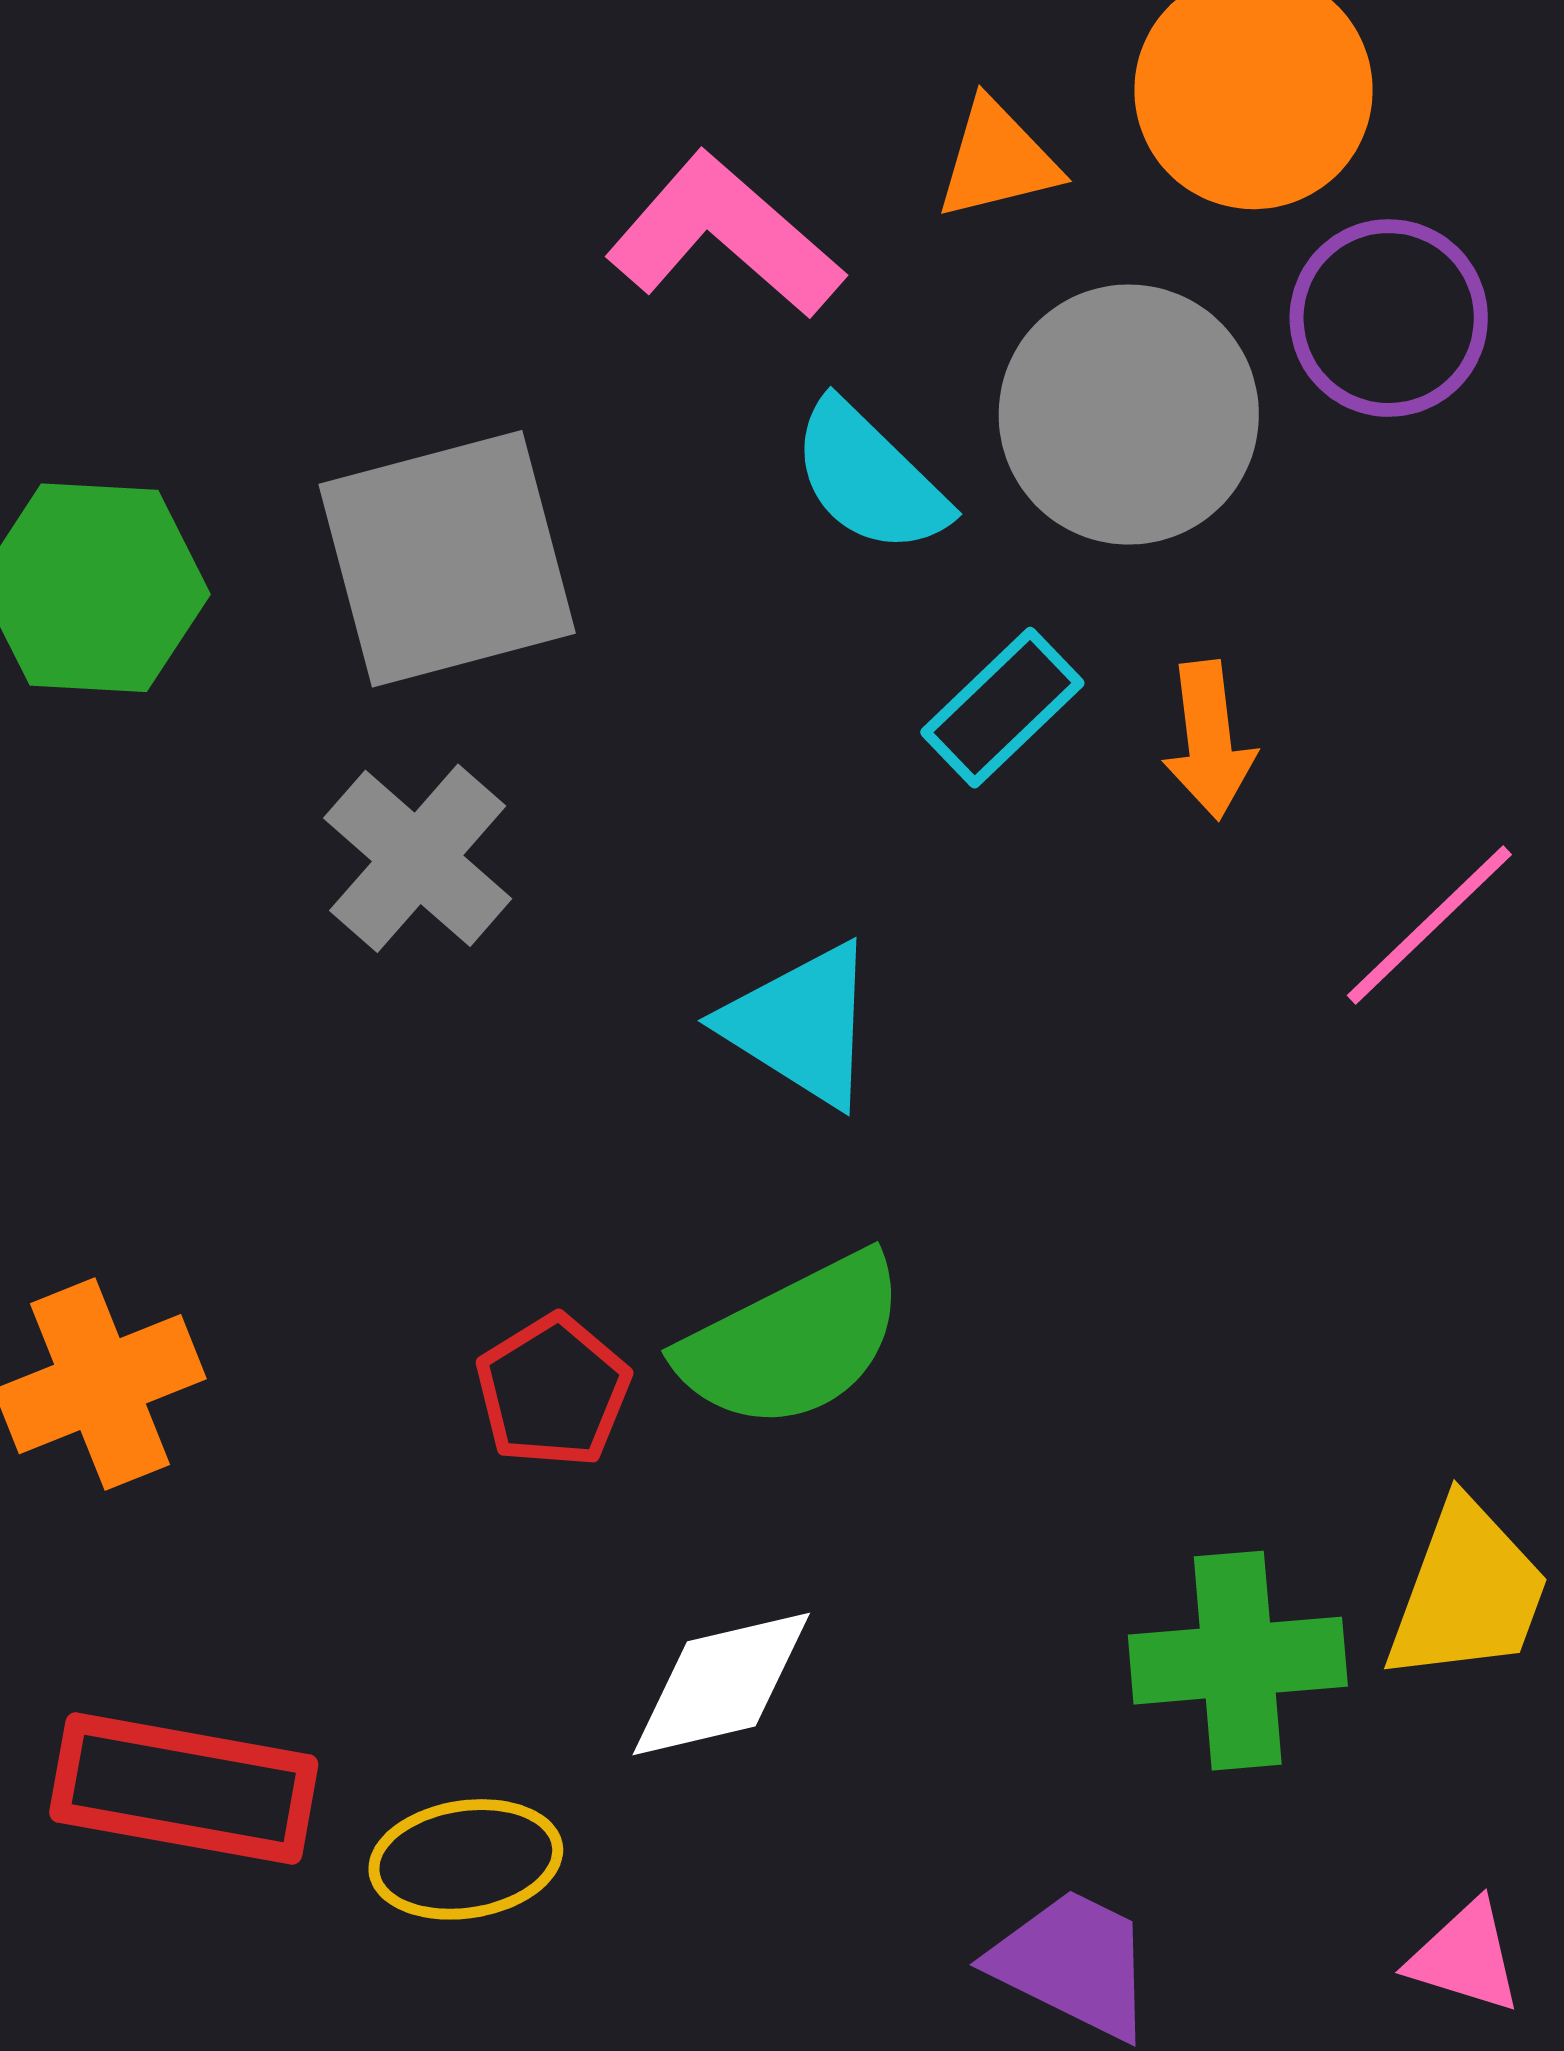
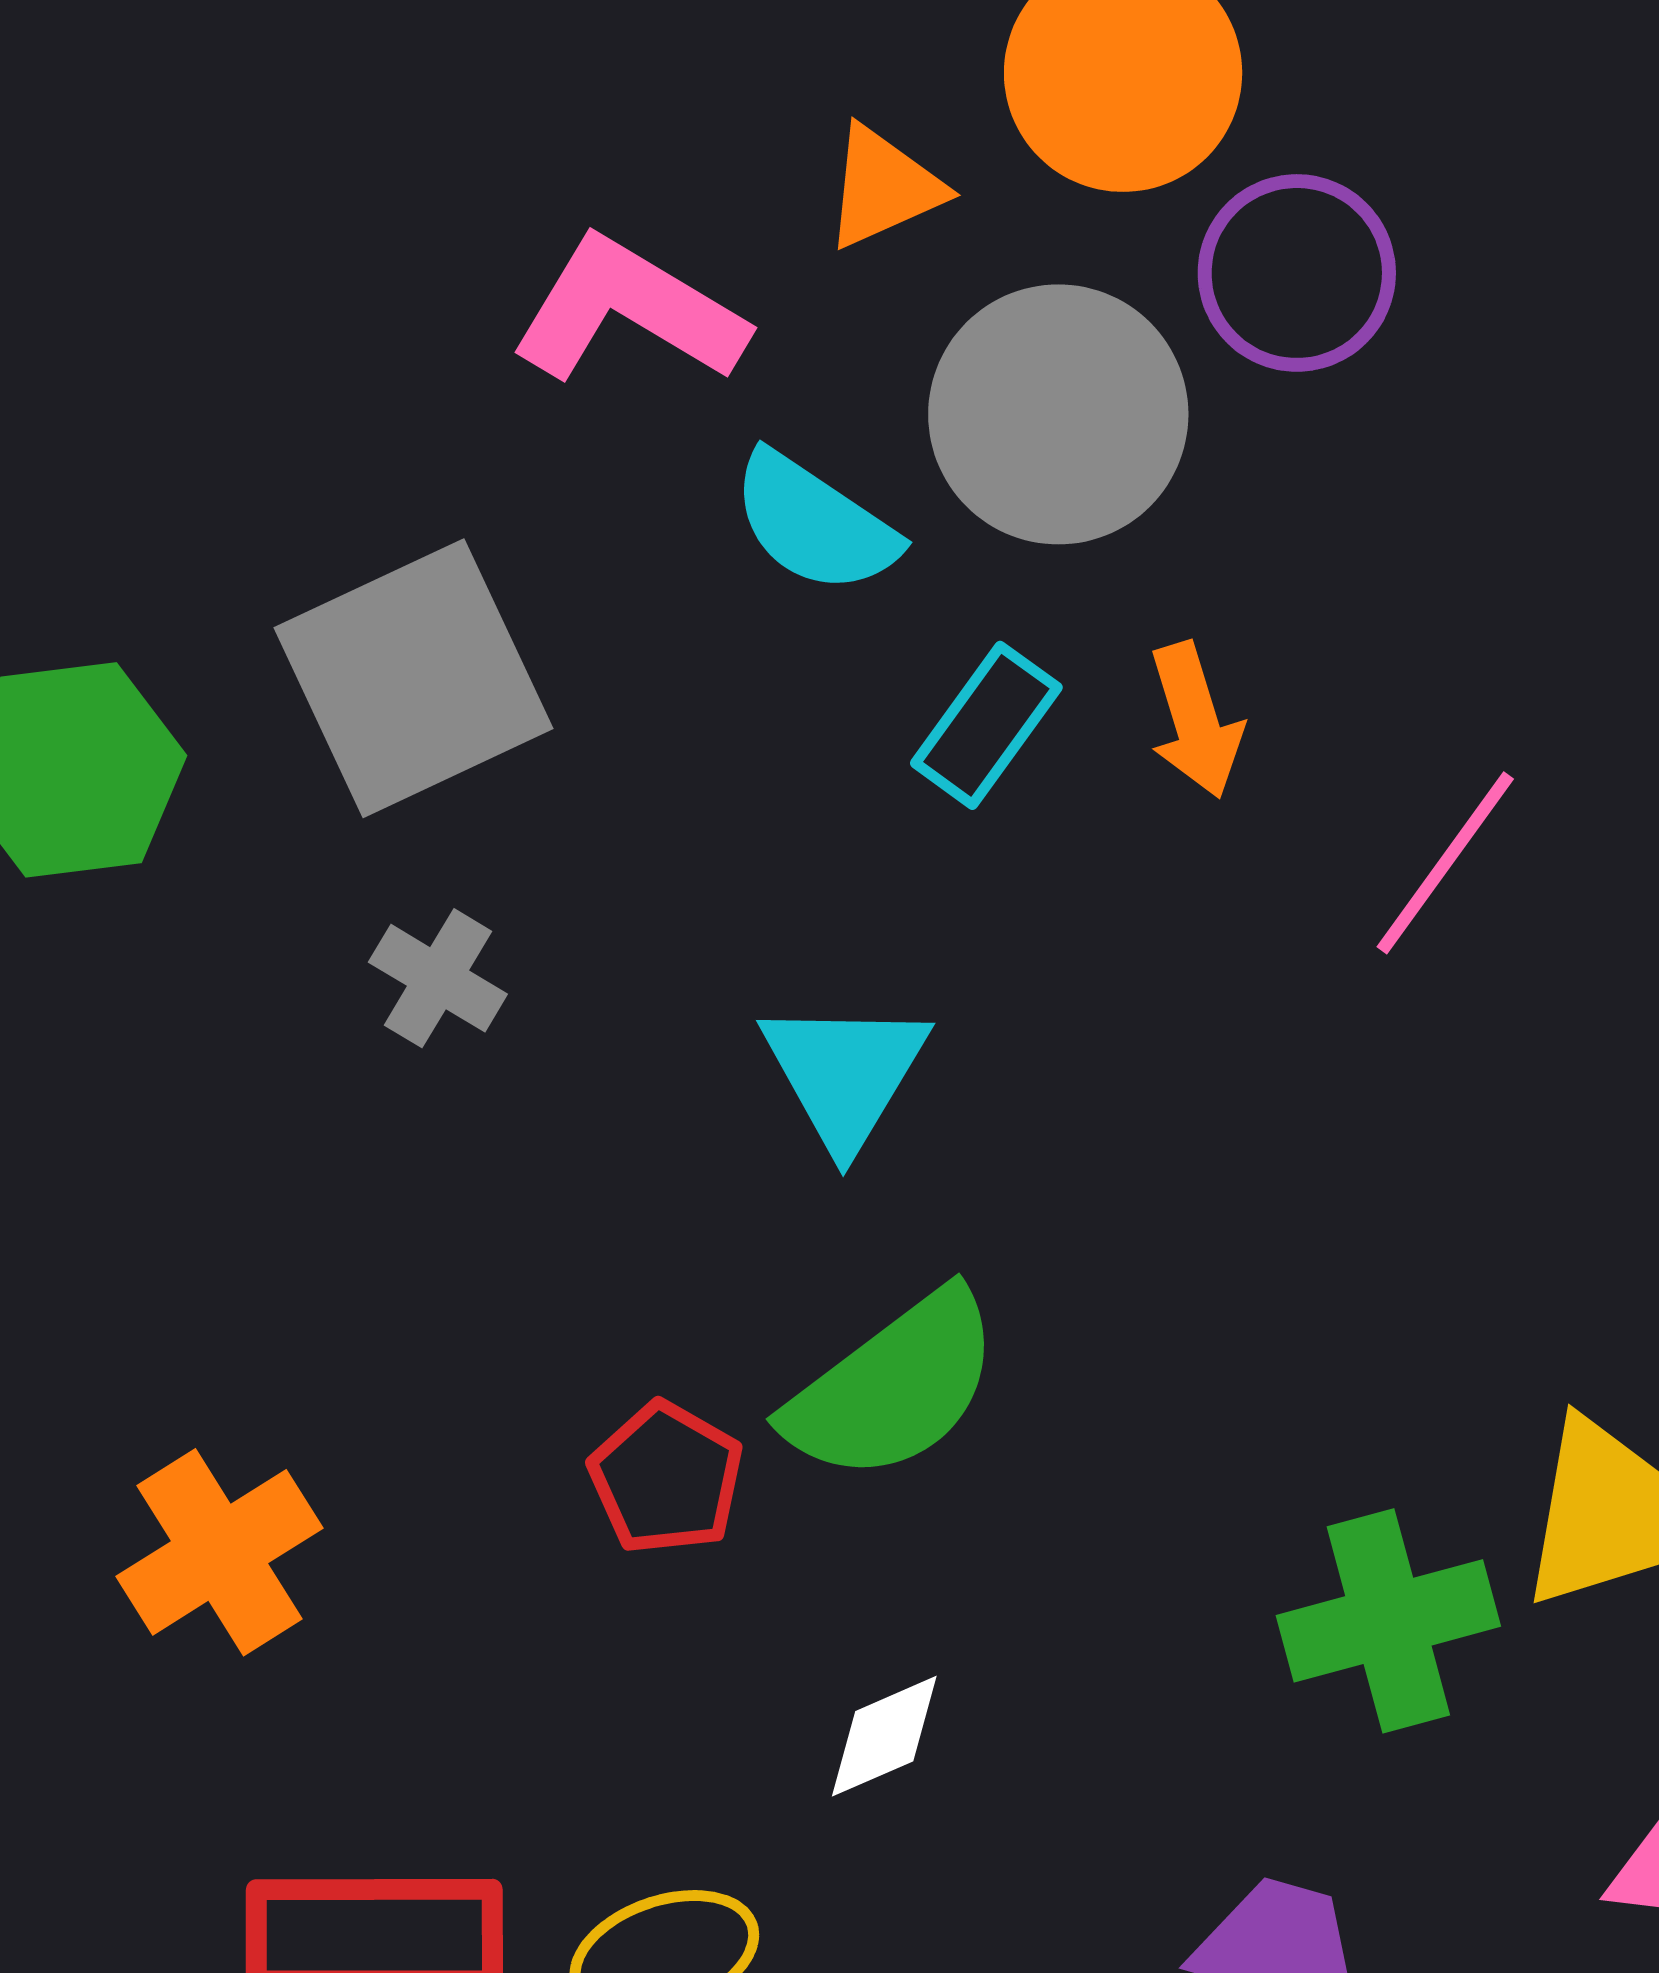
gray cross: (418, 858) -> (438, 978), size x0.7
cyan triangle: (801, 1025) -> (845, 1073), turned 39
white diamond: (721, 1684) -> (884, 1736), size x0.7

